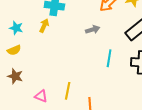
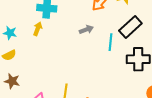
cyan line: (109, 58) -> (110, 42), moved

